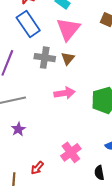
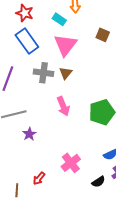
pink arrow: (64, 93) -> (63, 106), turned 78
purple star: (18, 129) -> (29, 134), moved
black semicircle: (99, 173) -> (98, 182), turned -112

